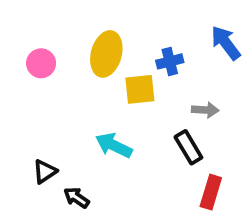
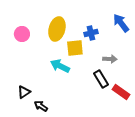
cyan arrow: (114, 145) -> (60, 66), moved
red rectangle: (211, 192) -> (121, 92), moved, turned -72

